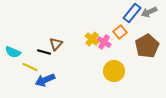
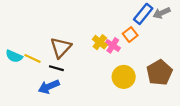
brown triangle: (56, 44) -> (61, 48), size x1.5
brown pentagon: (147, 46) -> (159, 73), moved
black line: (44, 52) -> (56, 68), moved
yellow line: (30, 67) -> (32, 58), moved

